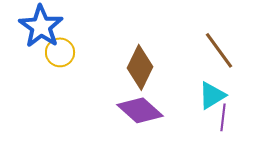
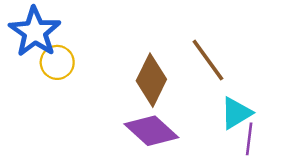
brown line: (219, 50) -> (208, 60), moved

